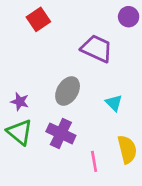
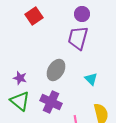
purple circle: (129, 17) -> (82, 14), moved
purple trapezoid: (97, 49) -> (78, 38), turned -100

